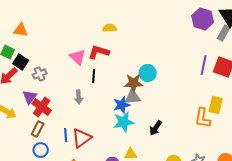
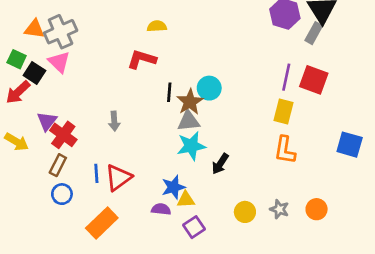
pink triangle: (78, 57) -> (59, 62), moved
gray cross: (40, 74) -> (61, 32), moved, size x1.6
black line: (94, 76) -> (169, 92), moved
brown star: (134, 83) -> (190, 102), turned -30
blue star: (122, 105) -> (173, 187), moved
yellow rectangle: (216, 105) -> (283, 112), moved
cyan star: (124, 122) -> (191, 146), moved

